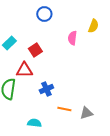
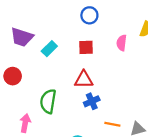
red square: (35, 50) -> (86, 47), moved, turned 32
red triangle: (24, 70) -> (84, 80), moved

